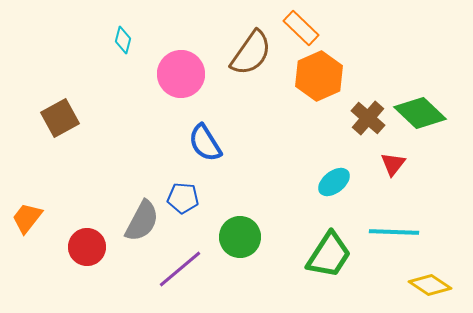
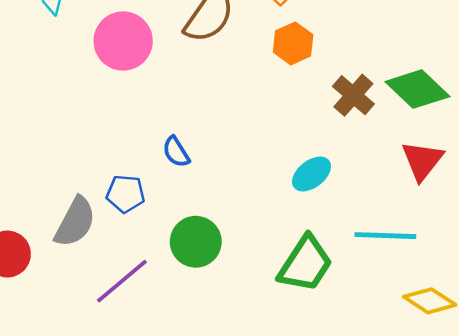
orange hexagon: (319, 76) -> (293, 43), size x0.7
blue semicircle: (205, 143) -> (176, 152), moved, size x0.7
red triangle: (393, 164) -> (422, 160), moved, size x1.4

